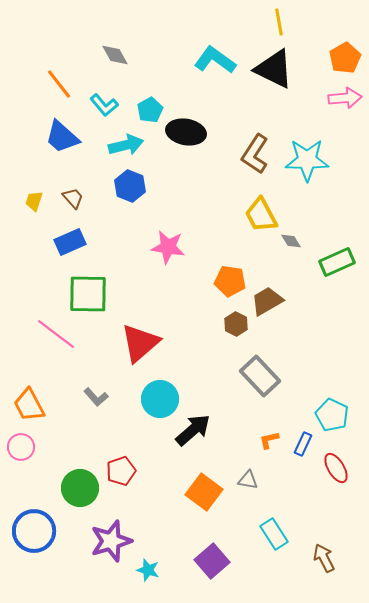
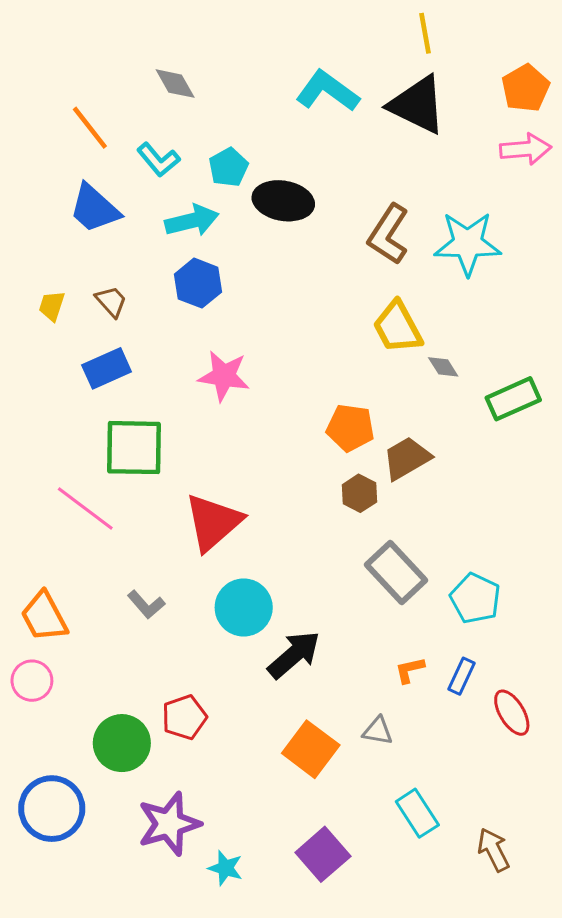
pink star: (168, 247) -> (224, 376), moved
cyan pentagon: (332, 415) -> (475, 598), moved

